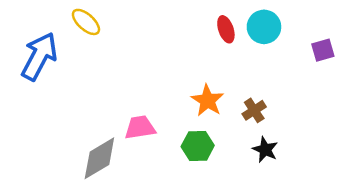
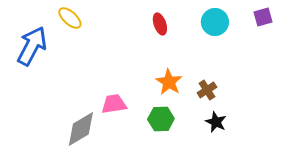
red ellipse: (226, 29) -> (160, 24), moved
purple square: (323, 50) -> (263, 17), moved

